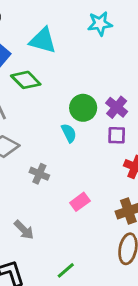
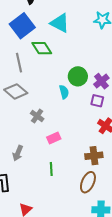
pink rectangle: (80, 202) -> (54, 138), moved
gray arrow: (24, 230) -> (18, 153), turned 56
green line: (66, 270) -> (51, 169), moved, turned -64

